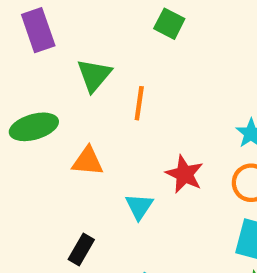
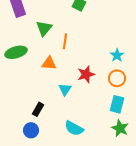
orange triangle: (88, 161) -> (49, 63), moved
red star: (184, 174) -> (86, 74), turned 30

